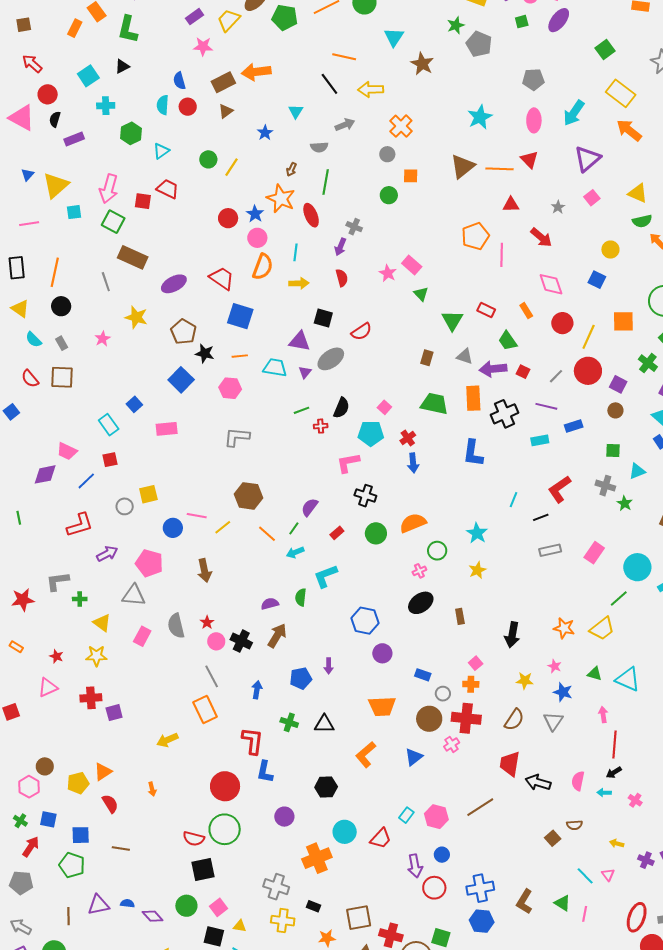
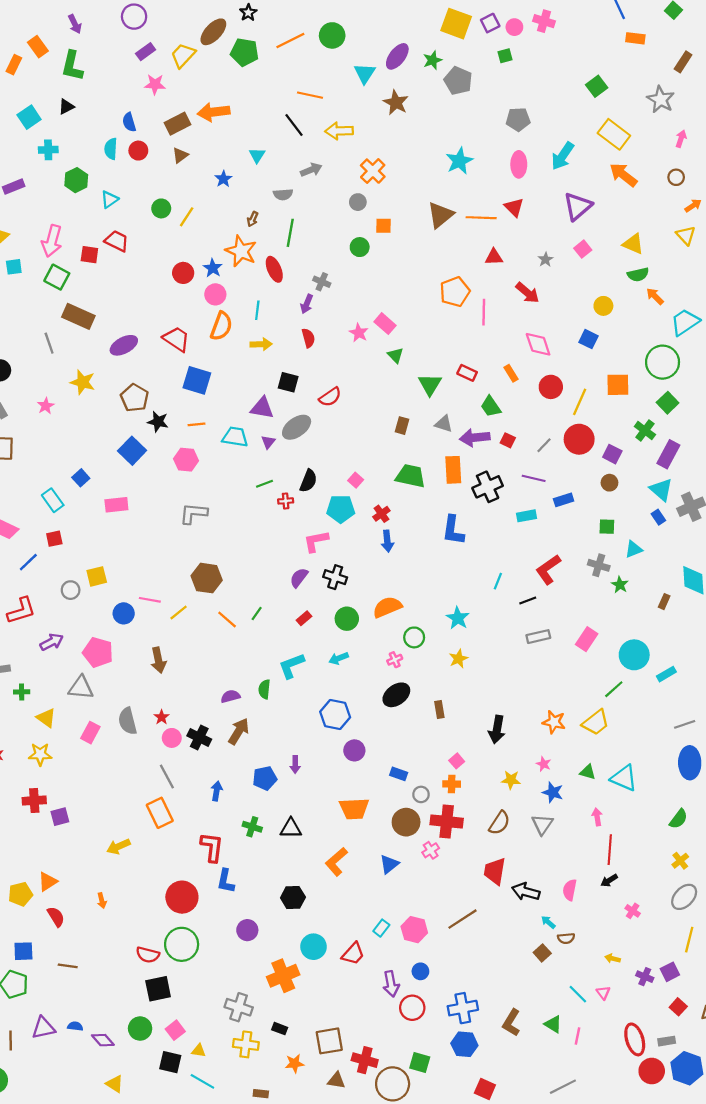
purple ellipse: (559, 20) -> (397, 56), moved
purple semicircle: (310, 507) -> (299, 578), moved
cyan arrow: (295, 552) -> (339, 658), moved
cyan arrow: (604, 793) -> (548, 922), moved, turned 40
red ellipse: (637, 917) -> (635, 1039), turned -36

